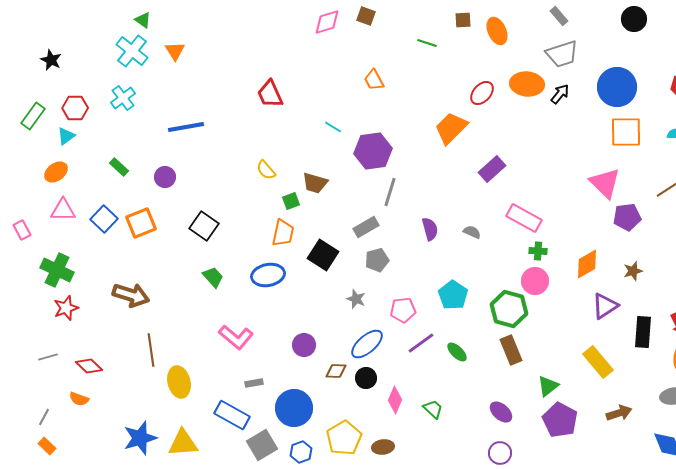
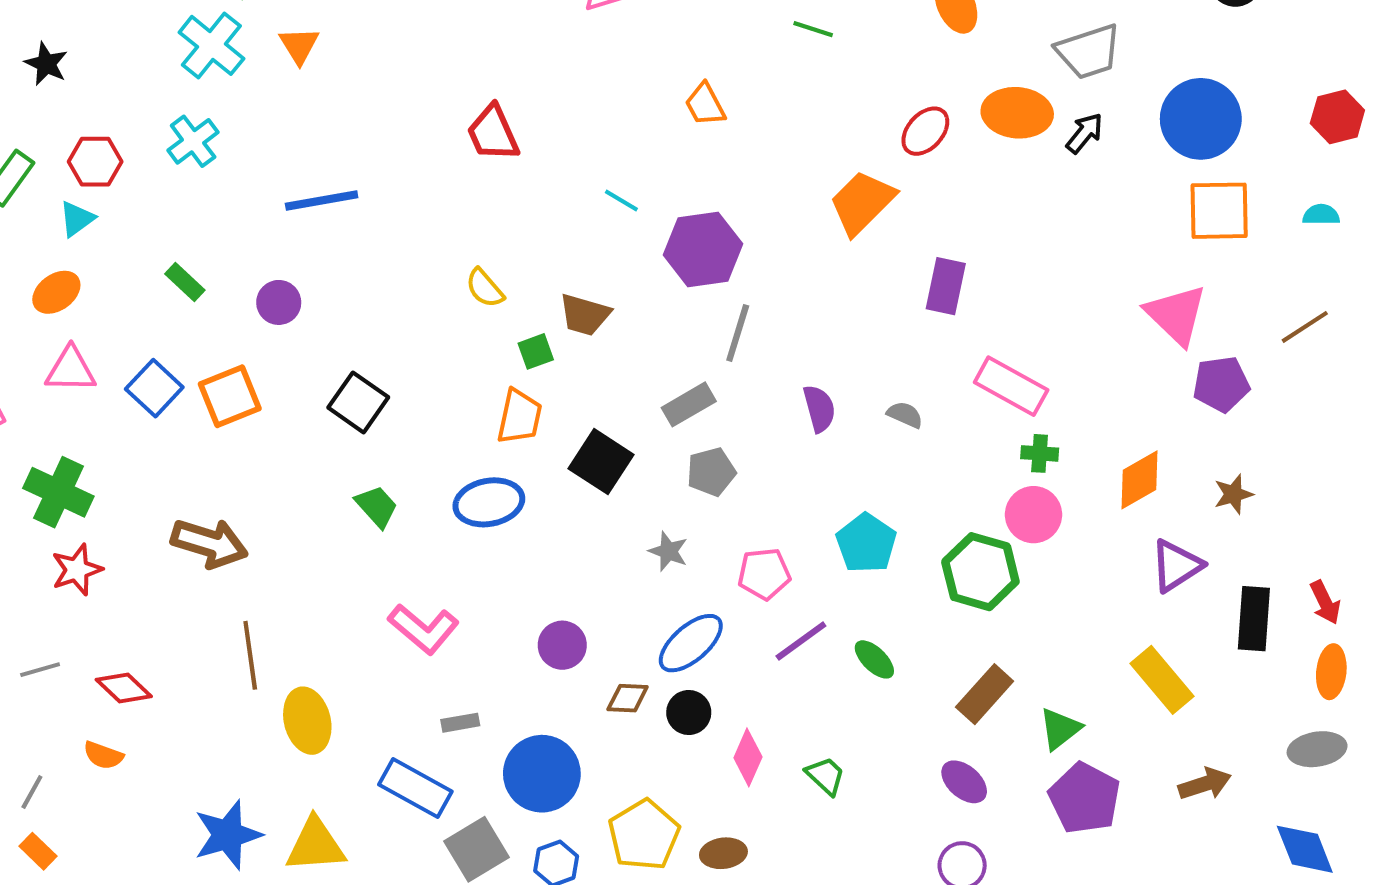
purple rectangle: (492, 169) -> (946, 286), turned -36
brown rectangle: (511, 350) -> (985, 694), moved, turned 64

